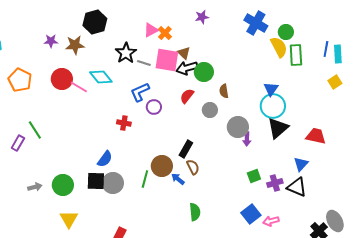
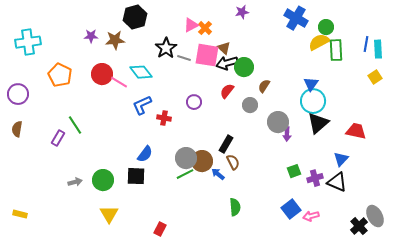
yellow semicircle: (279, 47) -> (319, 42), turned -90
brown semicircle: (224, 91) -> (264, 86), turned 40
blue L-shape: (140, 92) -> (142, 105), moved
green line: (145, 179) -> (185, 174), turned 48
gray circle: (113, 183) -> (186, 158), moved

